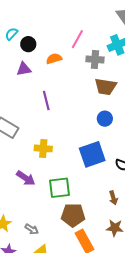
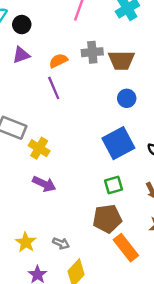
orange semicircle: (54, 59) -> (58, 61), moved
gray cross: (95, 59) -> (92, 52), moved
yellow cross: (43, 148) -> (39, 148), moved, turned 36
green square: (60, 188) -> (113, 185), moved, size x0.7

